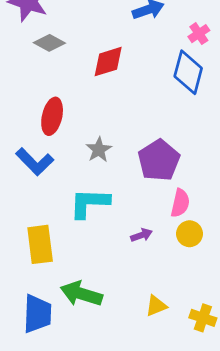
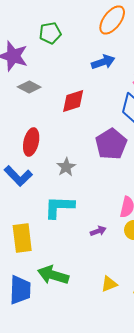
purple pentagon: (159, 160) -> (111, 144), moved

